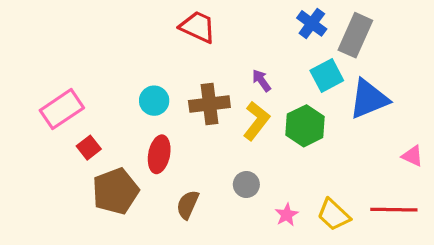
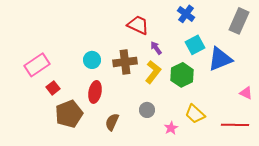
red trapezoid: (198, 27) -> (138, 25), moved
gray rectangle: (355, 35) -> (239, 21), moved
yellow trapezoid: (334, 215) -> (195, 114), moved

